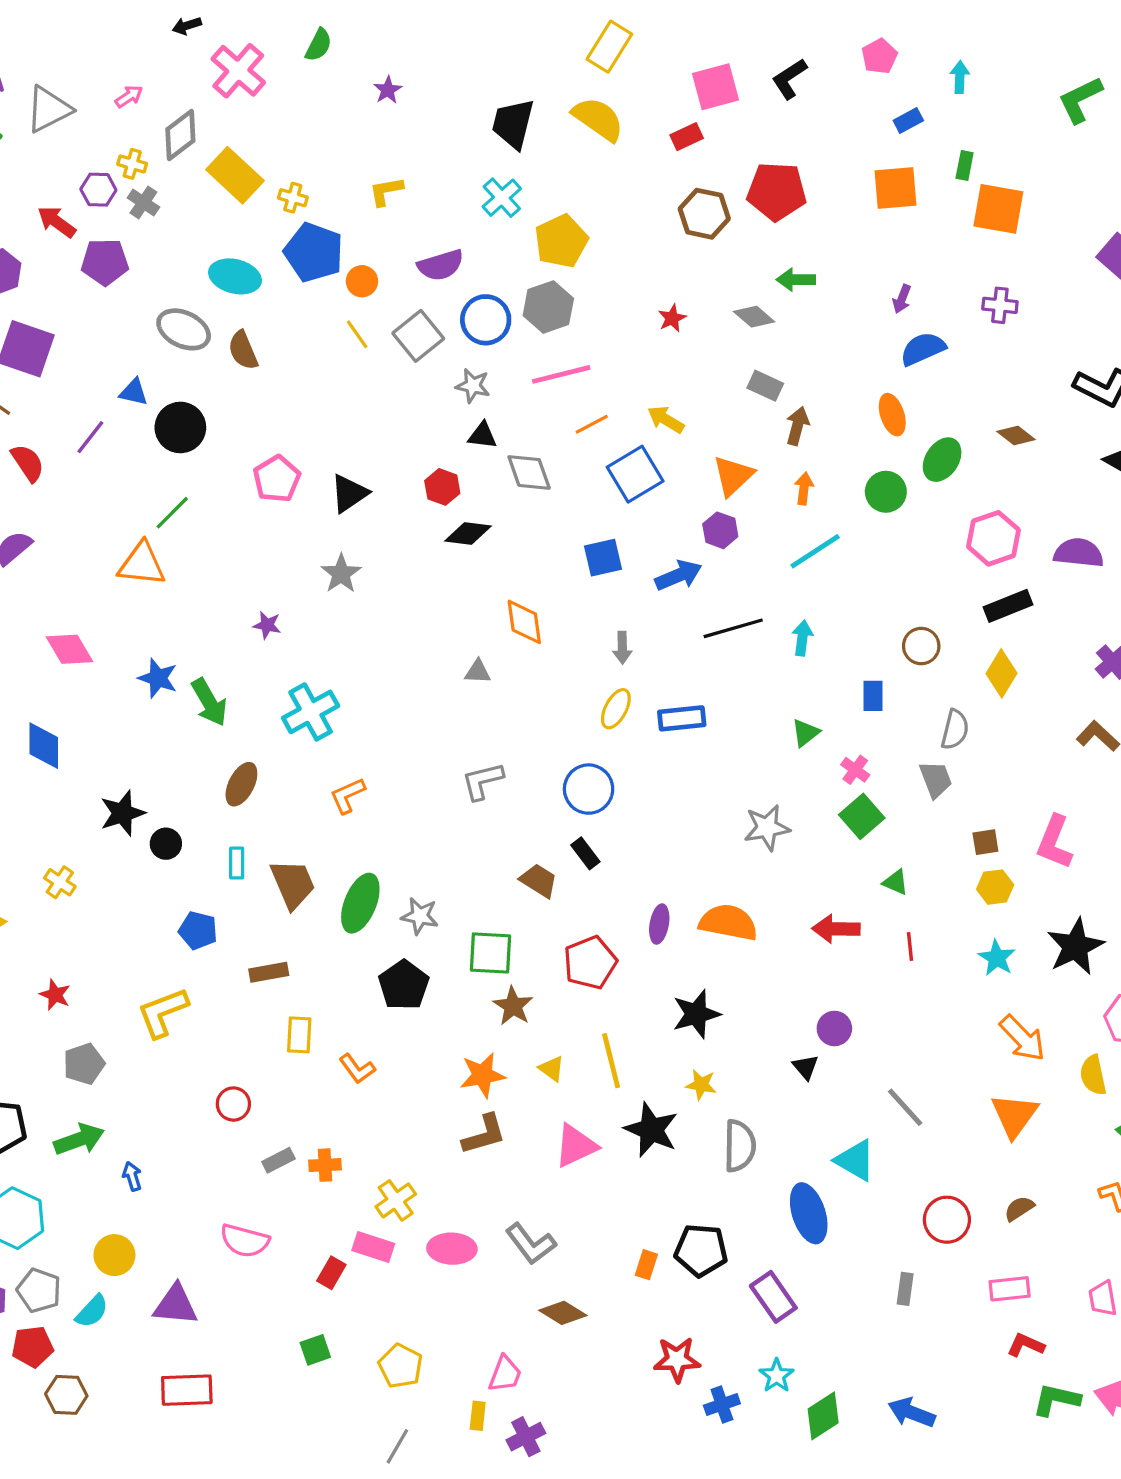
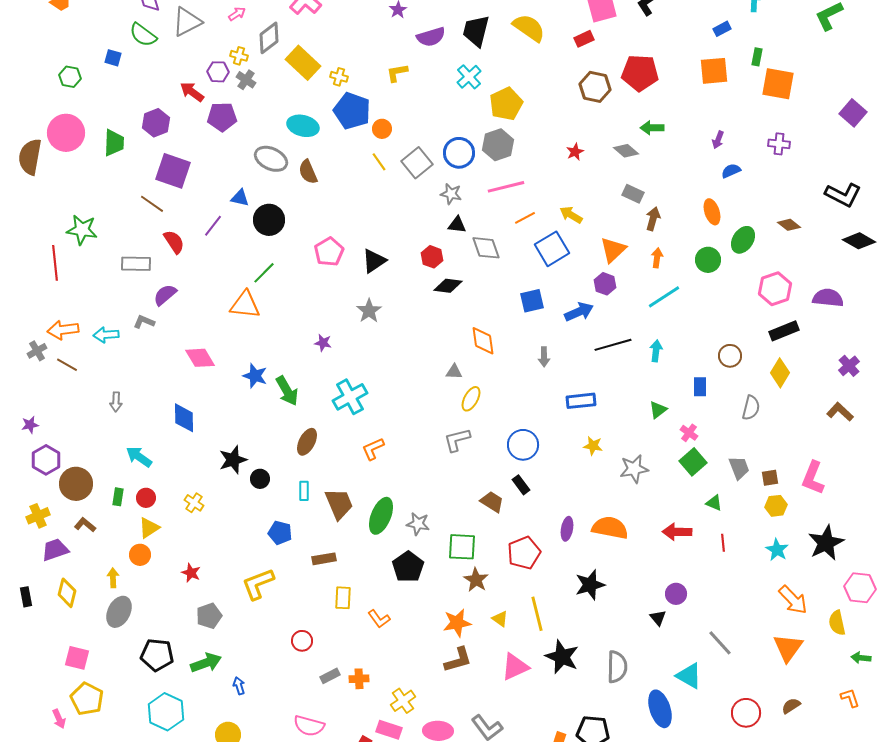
purple semicircle: (441, 265) -> (431, 37), moved
blue semicircle: (923, 349) -> (731, 171), size x0.7
yellow ellipse: (616, 709) -> (471, 399), moved
gray trapezoid: (936, 779) -> (739, 468), moved
yellow star: (701, 1085) -> (593, 446), moved

